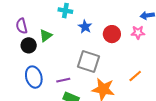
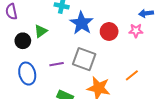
purple semicircle: (22, 26) -> (11, 12), moved
blue star: (85, 27) -> (82, 23), size x1.6
purple line: (63, 80) -> (57, 64), moved

